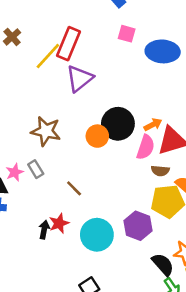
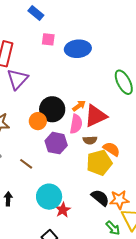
red star: (59, 223) -> (63, 210), moved
purple hexagon: (138, 226) -> (56, 143), moved
black semicircle: (163, 264) -> (100, 198), moved

